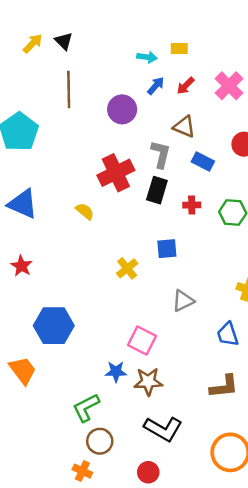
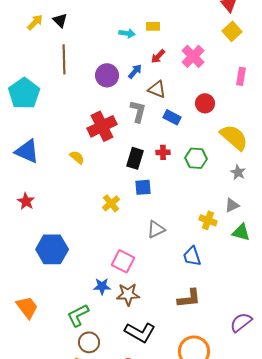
blue arrow: (156, 86) -> (135, 71), moved
black rectangle: (157, 190) -> (135, 158), moved
orange trapezoid: (23, 370) -> (27, 307), moved

